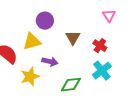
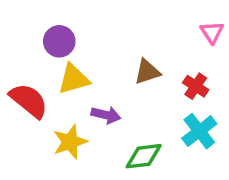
purple circle: (45, 21) -> (59, 41), moved
brown triangle: (73, 38) -> (147, 72), turned 42

